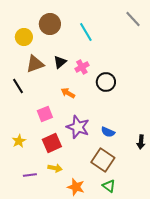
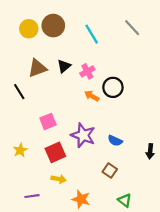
gray line: (133, 19) -> (132, 28), moved
yellow circle: (24, 37) -> (29, 29), moved
orange arrow: (68, 93) -> (92, 96), moved
brown square: (103, 160) -> (110, 170), size x0.6
purple line: (30, 175) -> (32, 196), moved
green triangle: (109, 186) -> (125, 200), moved

